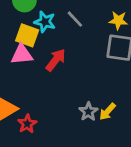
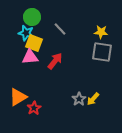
gray line: (75, 19) -> (60, 29), moved
cyan star: (45, 22) -> (26, 33), moved

